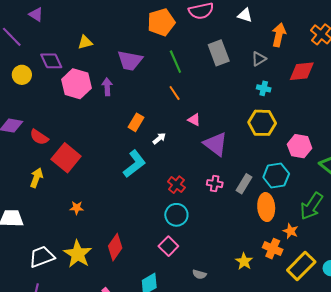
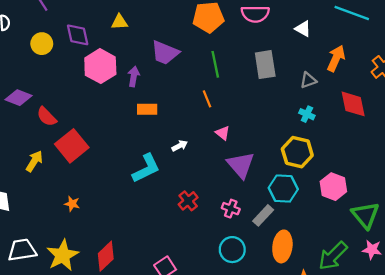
red diamond: (302, 71) -> (353, 104), turned 72
orange rectangle: (136, 122) -> (147, 109), moved, turned 48
cyan hexagon: (276, 175) -> (283, 189), moved
cyan circle: (176, 215) -> (232, 250), moved

